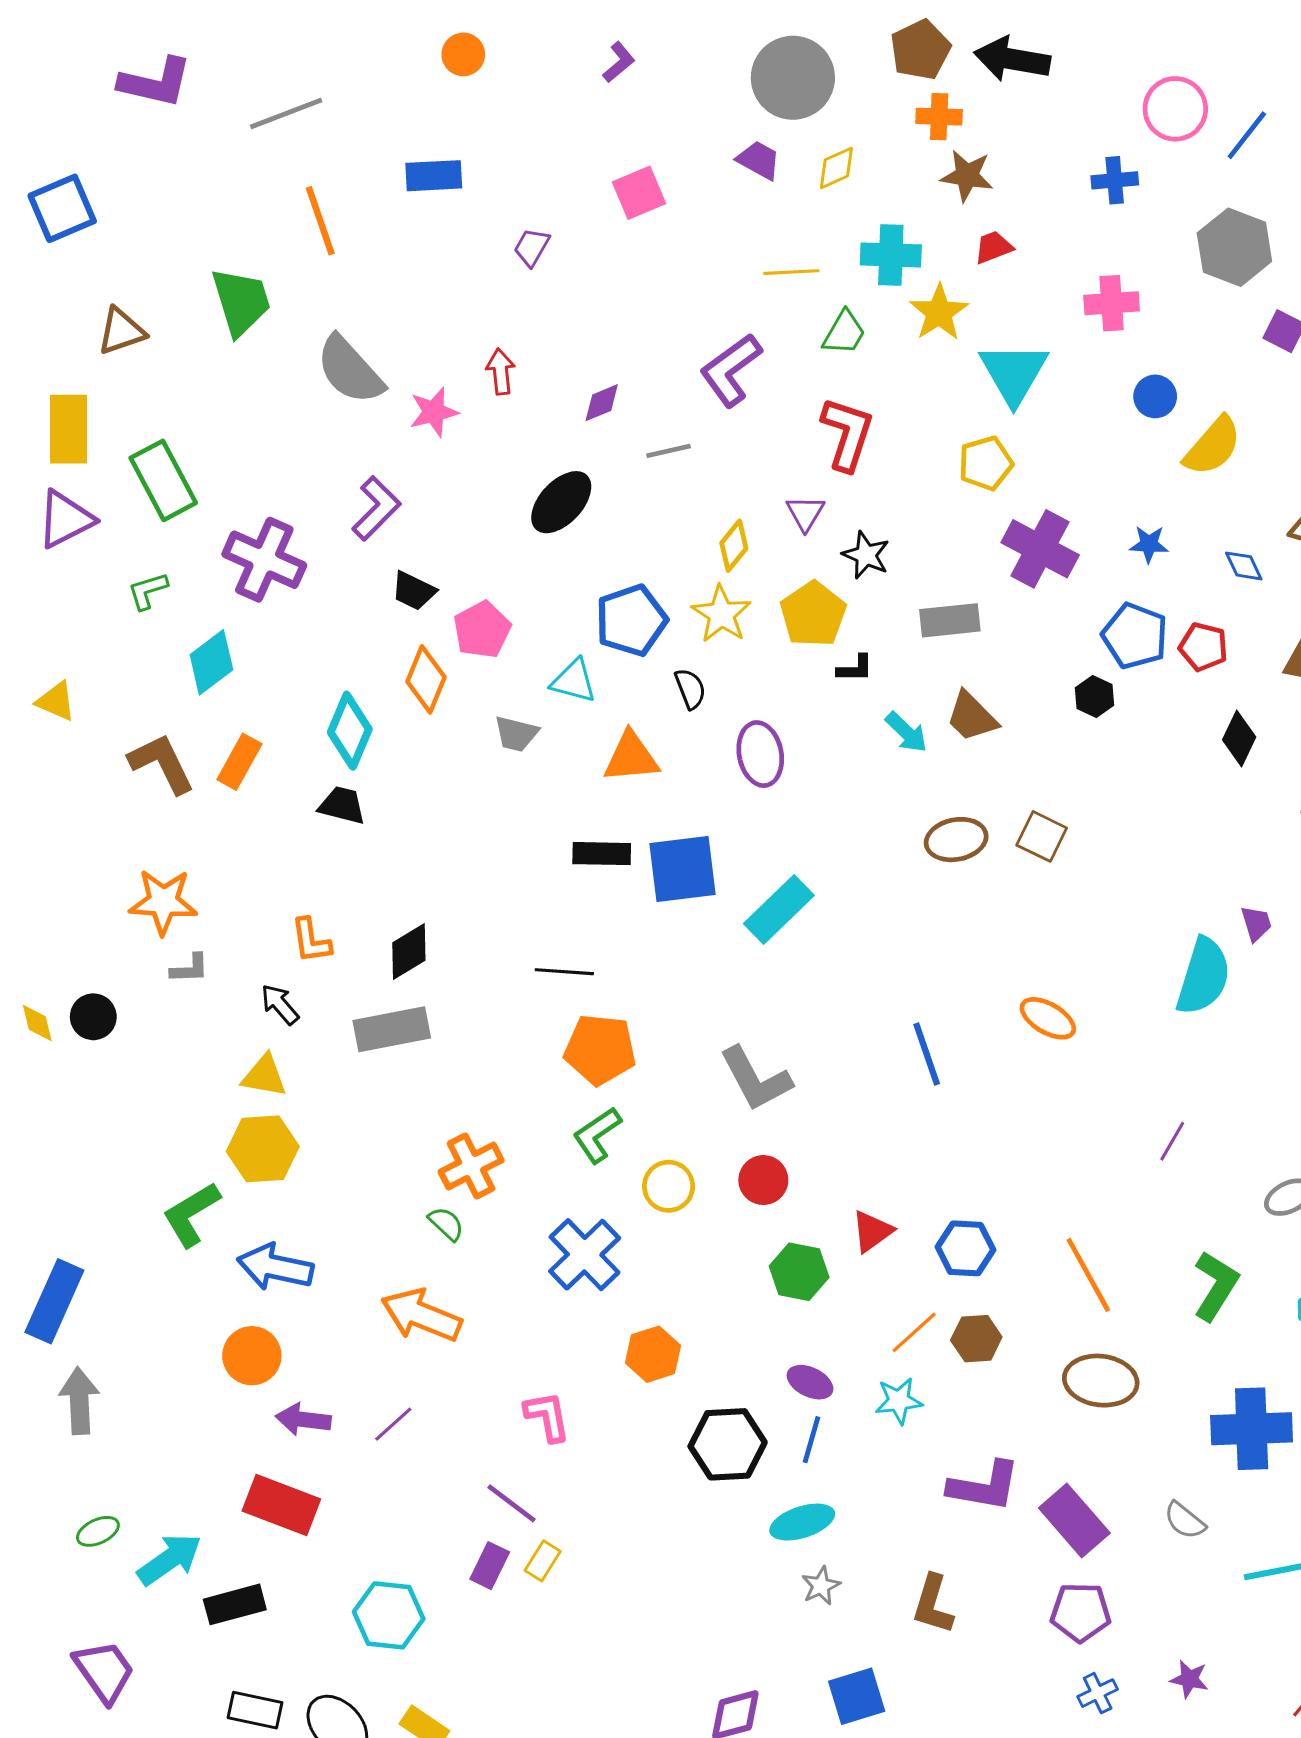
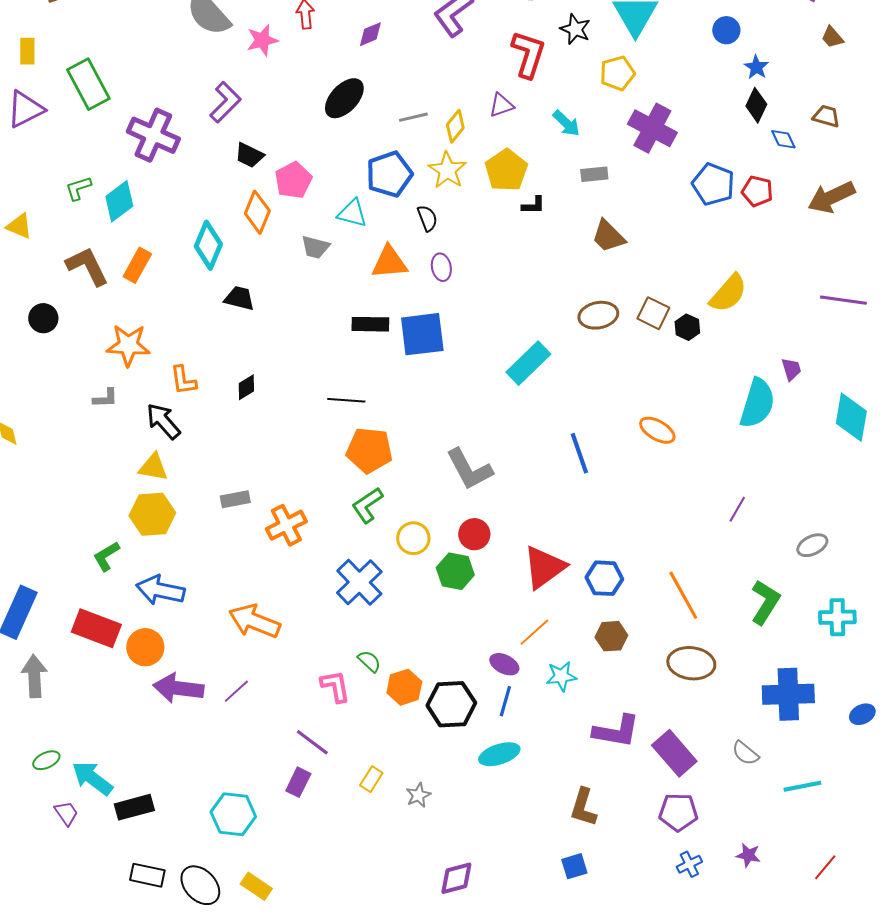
yellow rectangle: (68, 429) -> (27, 51), size x0.6
yellow semicircle: (1213, 446) -> (728, 293), moved
gray line: (669, 451) -> (413, 117), moved
purple triangle: (805, 513) -> (501, 105), turned 40
blue star: (1149, 544) -> (756, 67), moved, turned 30
black star: (866, 555) -> (575, 29), moved
green L-shape: (148, 591) -> (78, 188), moved
gray rectangle: (950, 620) -> (594, 174), size x0.7
black hexagon: (1095, 697) -> (687, 327), moved
cyan arrow: (906, 732) -> (566, 123), moved
black diamond: (1239, 738) -> (756, 105), moved
purple ellipse: (760, 754) -> (441, 267), moved, size x0.7
black trapezoid: (342, 805) -> (239, 298), moved
orange star: (163, 902) -> (128, 345), moved
cyan rectangle: (779, 909) -> (528, 363), moved
black diamond: (409, 951) -> (246, 387), size x0.7
black arrow: (280, 1004) -> (163, 421), size x1.4
black circle: (93, 1017) -> (43, 318), moved
gray rectangle: (392, 1029) -> (235, 499), moved, size x0.6
green L-shape: (191, 1214) -> (106, 556), size x0.7
green semicircle: (446, 1224) -> (369, 661), moved
red triangle: (872, 1231) -> (544, 567), size x1.6
green hexagon: (799, 1272) -> (455, 571), moved
orange line: (914, 1332) -> (534, 632), moved
orange hexagon: (653, 1354) -> (404, 687), moved
purple arrow: (303, 1419) -> (178, 688), size x1.4
red rectangle: (281, 1505) -> (96, 628), moved
cyan arrow: (169, 1559) -> (92, 778), turned -108
yellow rectangle: (543, 1561) -> (371, 779), moved
gray star: (821, 1586) -> (418, 795), moved
purple trapezoid: (104, 1671) -> (66, 813), moved, size x0.6
blue square: (857, 1696) -> (574, 866), moved, size x0.7

